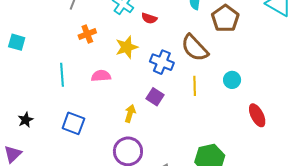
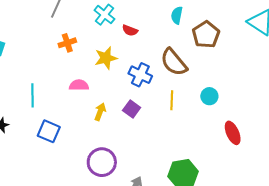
cyan line: (62, 75) -> (32, 95), moved
yellow arrow: (130, 113) -> (100, 112), moved

